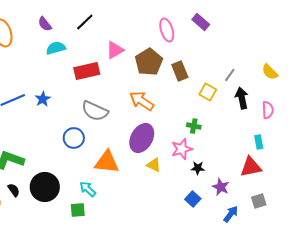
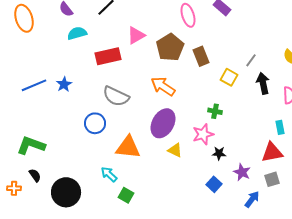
black circle: (45, 187) -> (66, 192), moved
gray square: (259, 201) -> (272, 179), moved
green square: (78, 210) -> (126, 195), moved, turned 35

